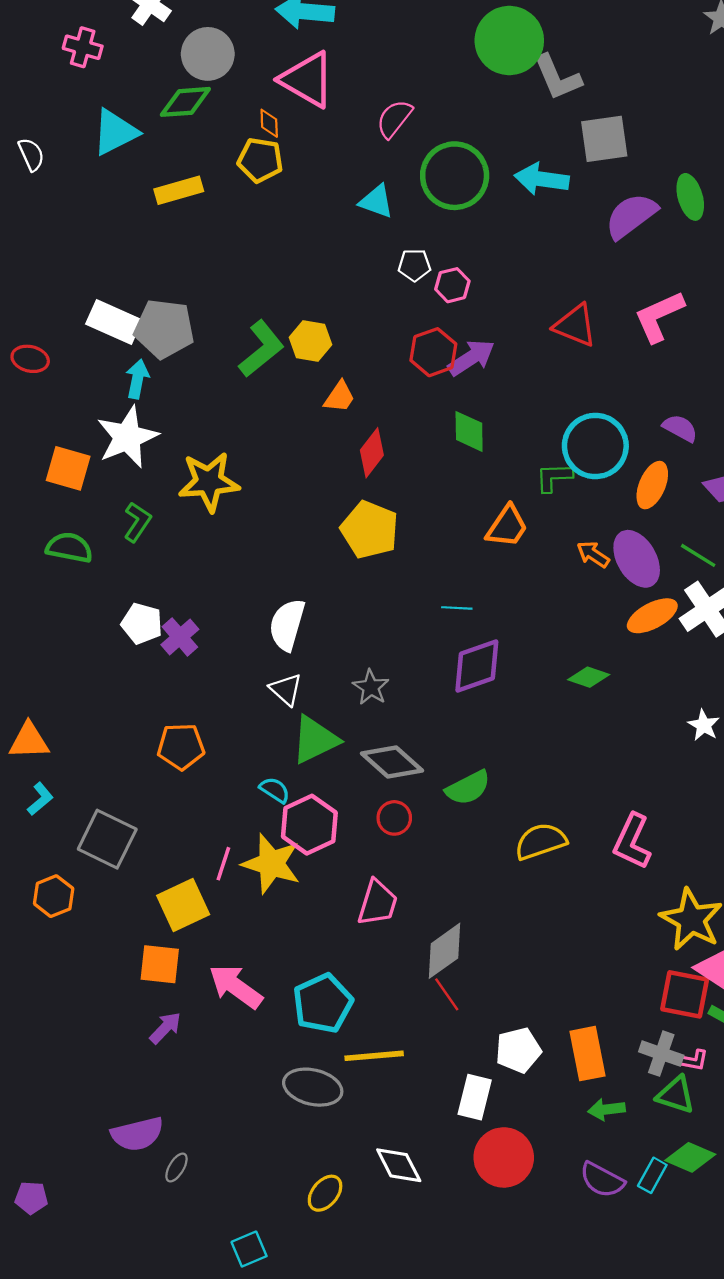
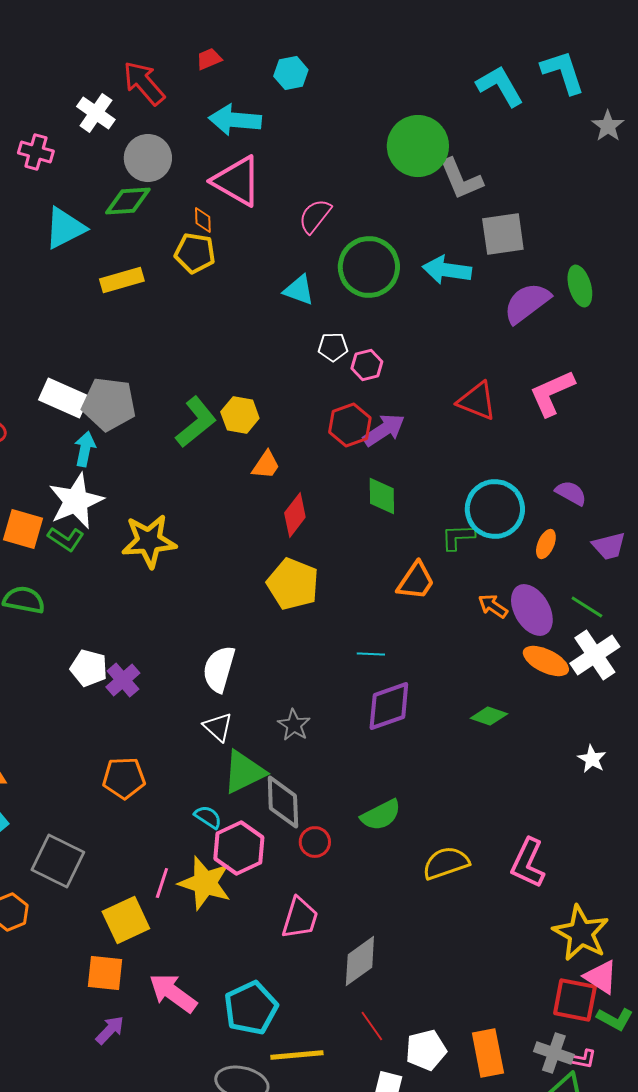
orange ellipse: (652, 485) -> (546, 544), size x0.7
green L-shape: (137, 522) -> (66, 539), moved, turned 90
orange ellipse: (652, 616) -> (546, 661), turned 54
gray diamond: (392, 762) -> (283, 802), moved, turned 46
red line: (447, 994) -> (372, 1026), moved

